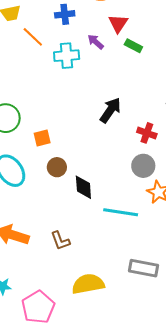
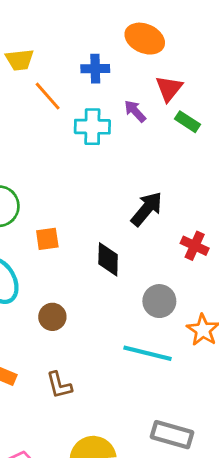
gray circle: (143, 166) -> (159, 301), moved
brown circle: (57, 167) -> (52, 317), moved
black diamond: (83, 187) -> (108, 259), moved

